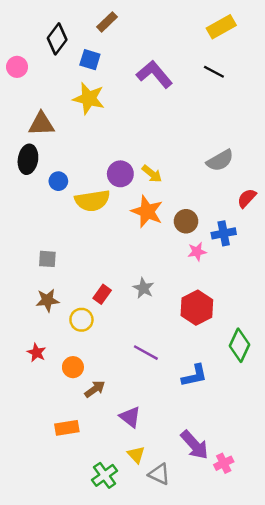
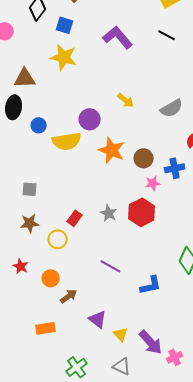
yellow arrow: (152, 174) -> (126, 100), moved
red hexagon: (197, 308) -> (142, 212), moved
yellow triangle: (136, 455) -> (121, 334), moved

